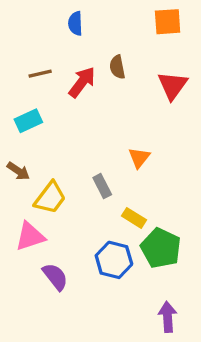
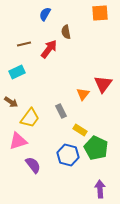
blue semicircle: (75, 23) -> (45, 14), turned 32
brown semicircle: (117, 67) -> (66, 32), moved
red triangle: (173, 85) -> (103, 84), moved

